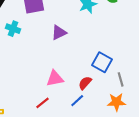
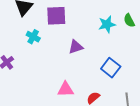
blue square: (102, 62) -> (111, 68), moved

